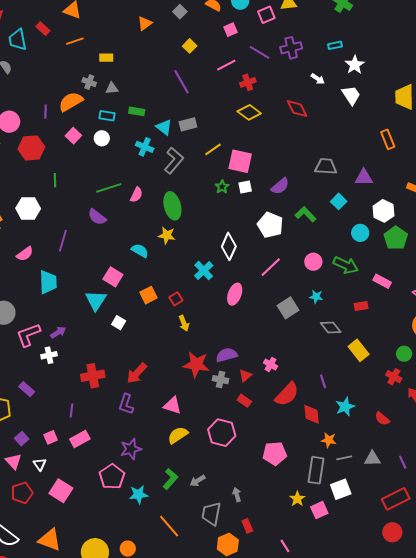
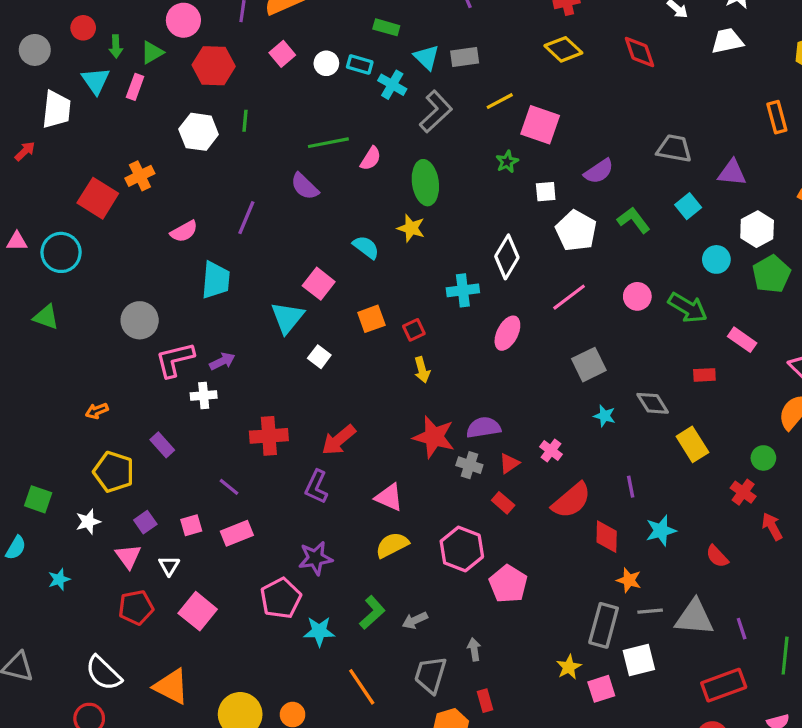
white trapezoid: (351, 95) -> (727, 41), turned -75
cyan rectangle: (107, 116) -> (360, 64), moved
white square: (245, 187) -> (546, 192), moved
white hexagon: (28, 208) -> (199, 132), moved
cyan cross: (204, 271) -> (463, 290), turned 30
cyan star: (316, 297) -> (605, 416), moved
purple line: (72, 411) -> (229, 487), turned -64
pink pentagon: (275, 453) -> (508, 584), moved, turned 30
gray triangle: (372, 459) -> (694, 617), size x1.5

